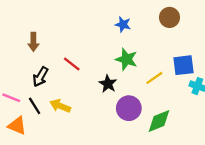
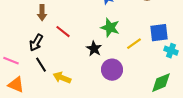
brown arrow: (33, 42) -> (42, 13), moved
black line: (35, 106) -> (41, 65), moved
yellow arrow: (60, 106) -> (62, 78), moved
green diamond: (159, 121) -> (161, 83), moved

